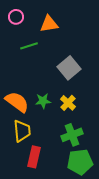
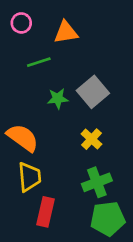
green star: (43, 101) -> (58, 99), moved

